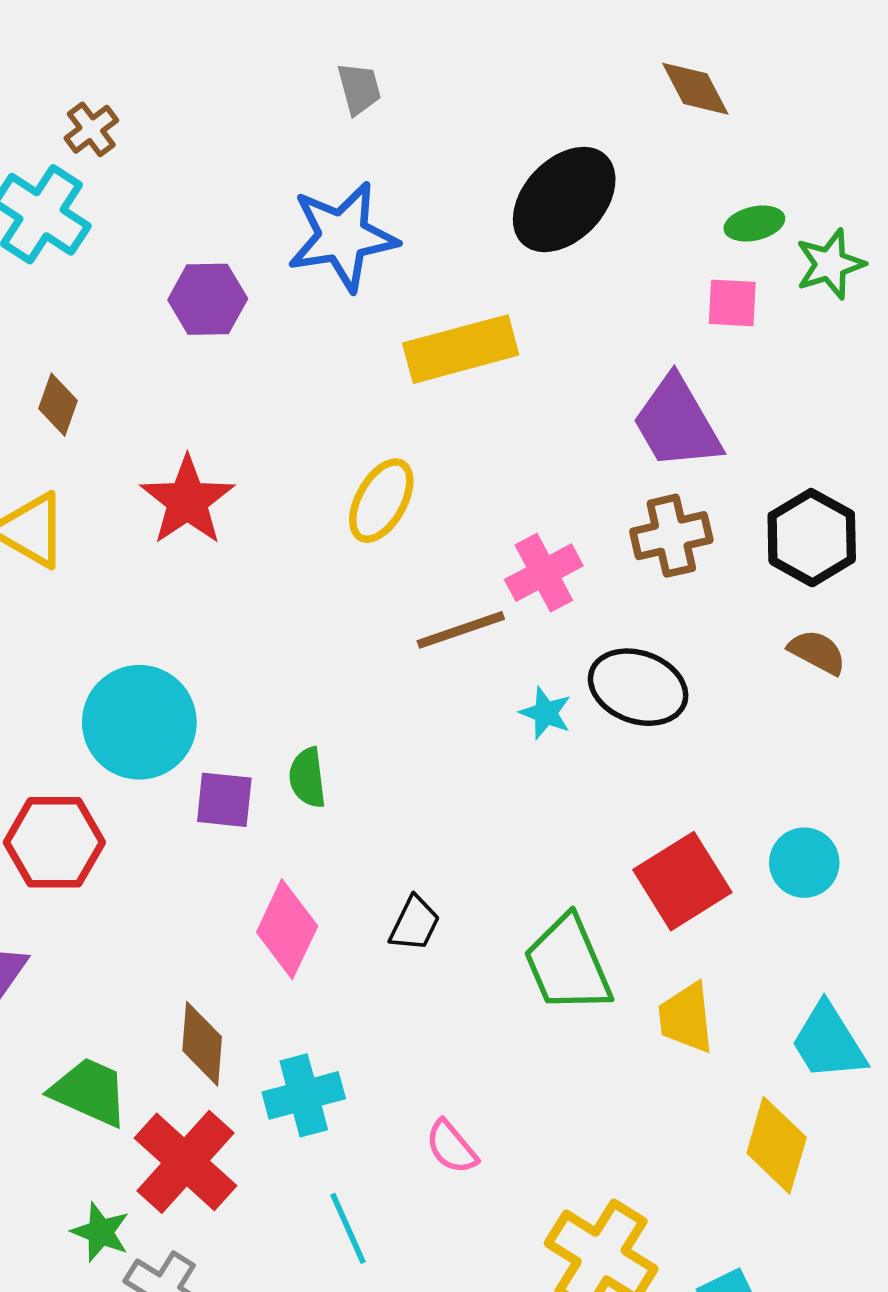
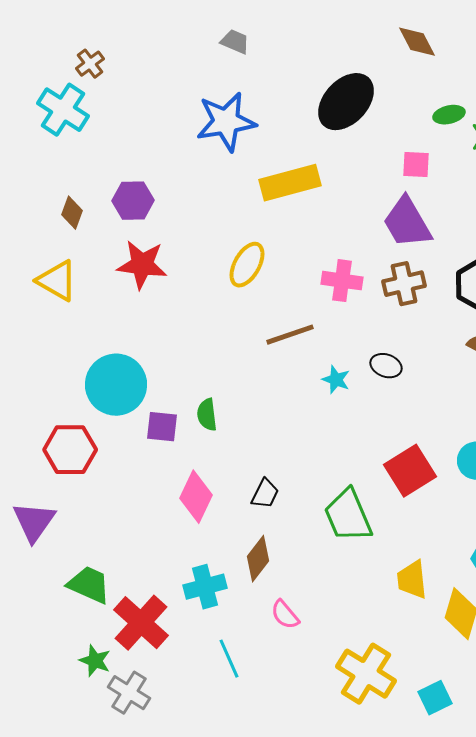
gray trapezoid: (359, 89) -> (235, 42), turned -52
purple hexagon: (208, 299) -> (133, 201), moved
pink square: (732, 303) -> (416, 165), moved
red star: (187, 501) -> (142, 265), turned -30
pink cross: (544, 573) -> (342, 281), moved, turned 36
black ellipse: (638, 687) -> (386, 366), size x0.6
yellow trapezoid: (686, 1018) -> (412, 580), moved
brown diamond: (202, 1044) -> (258, 559), moved, turned 33

